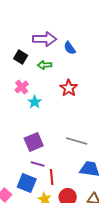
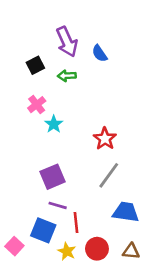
purple arrow: (45, 39) -> (67, 42), turned 65
black square: (21, 57) -> (35, 65), turned 32
red star: (69, 88) -> (105, 139), moved
gray line: (77, 141) -> (109, 175), turned -70

